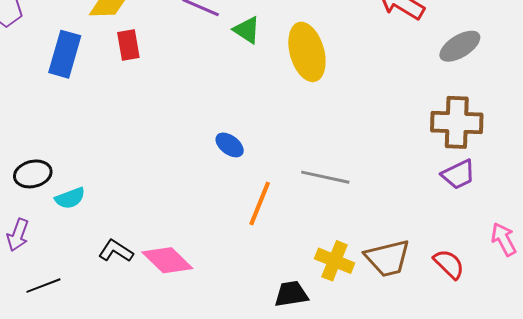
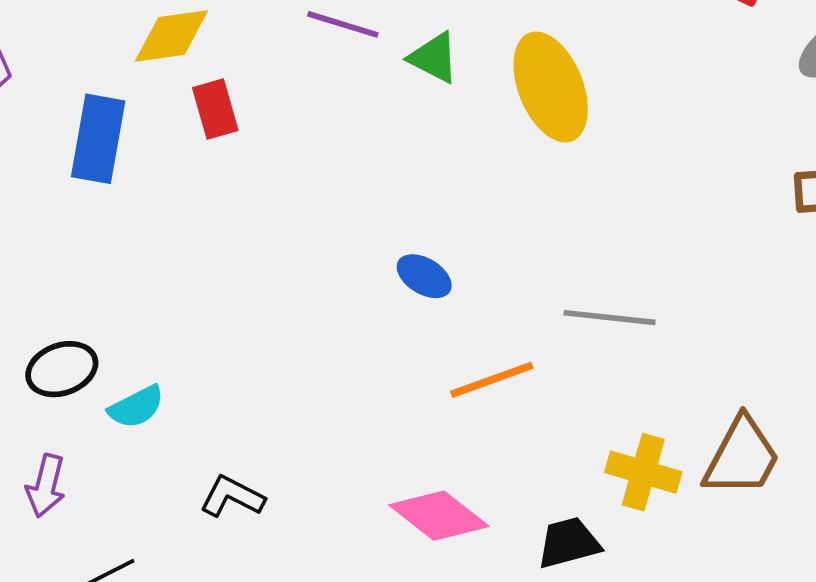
orange line: (260, 204) -> (492, 380), turned 54
brown trapezoid: (388, 258) -> (742, 457), turned -42
pink diamond: (167, 260) -> (439, 516), moved

